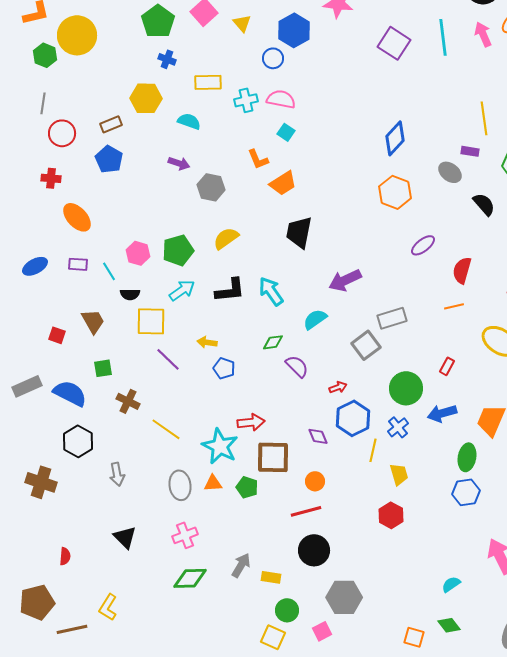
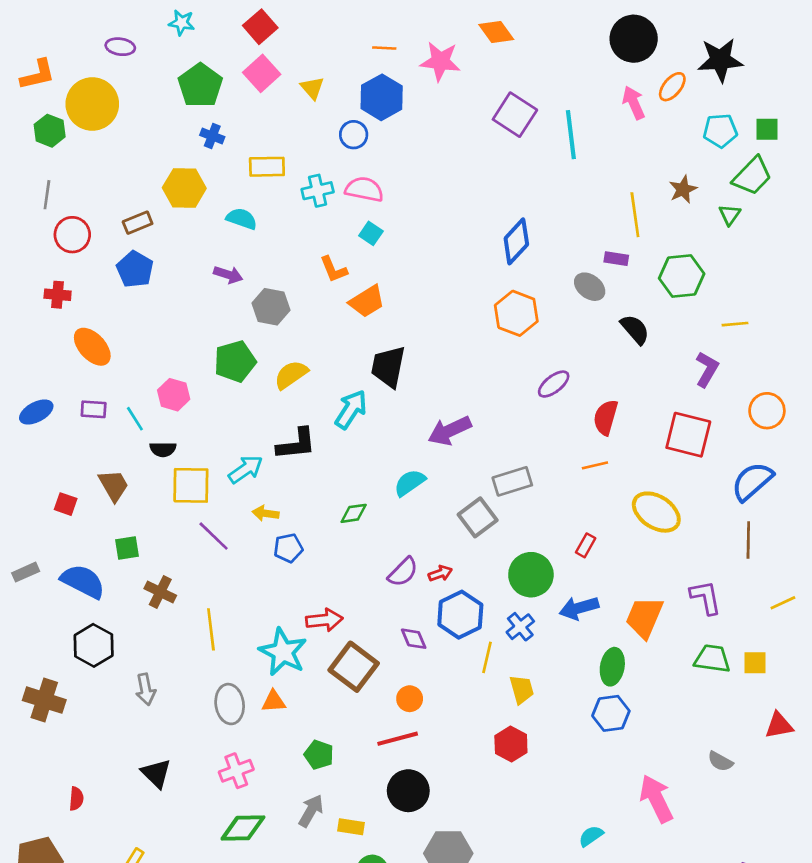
cyan line: (443, 37) -> (571, 135), moved
green pentagon: (178, 250) -> (235, 361), moved
cyan arrow: (182, 290) -> (246, 469), moved
cyan arrow: (271, 291) -> (351, 409), moved, turned 68
purple semicircle: (297, 366) -> (403, 572), moved, turned 90
blue pentagon: (224, 368) -> (288, 548), turned -30
gray rectangle: (27, 386) -> (26, 572), size x0.7
yellow line: (166, 429) -> (211, 629), turned 48
brown square: (273, 457) -> (354, 667), turned 36
green pentagon: (247, 487) -> (319, 755), moved

